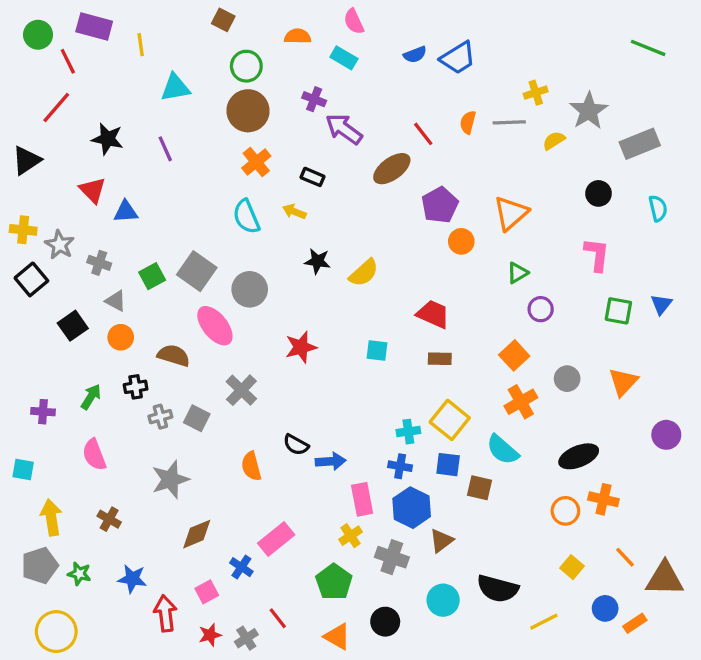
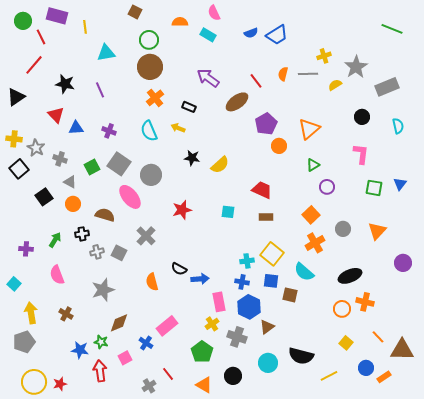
purple cross: (314, 99) -> (109, 131), moved
cyan square: (23, 470) -> (14, 284), turned 32
green star: (79, 574) -> (101, 342), moved
red star: (210, 635) -> (60, 384), moved

